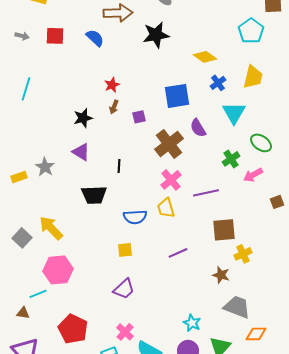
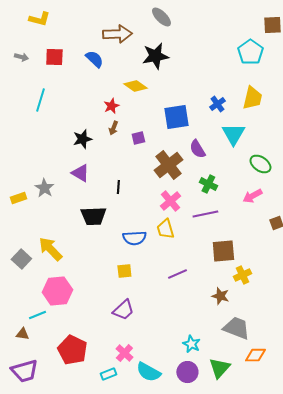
yellow diamond: (205, 57) -> (135, 86), moved
cyan line: (26, 89) -> (40, 100), moved
green cross: (231, 159) -> (208, 184), moved, turned -30

